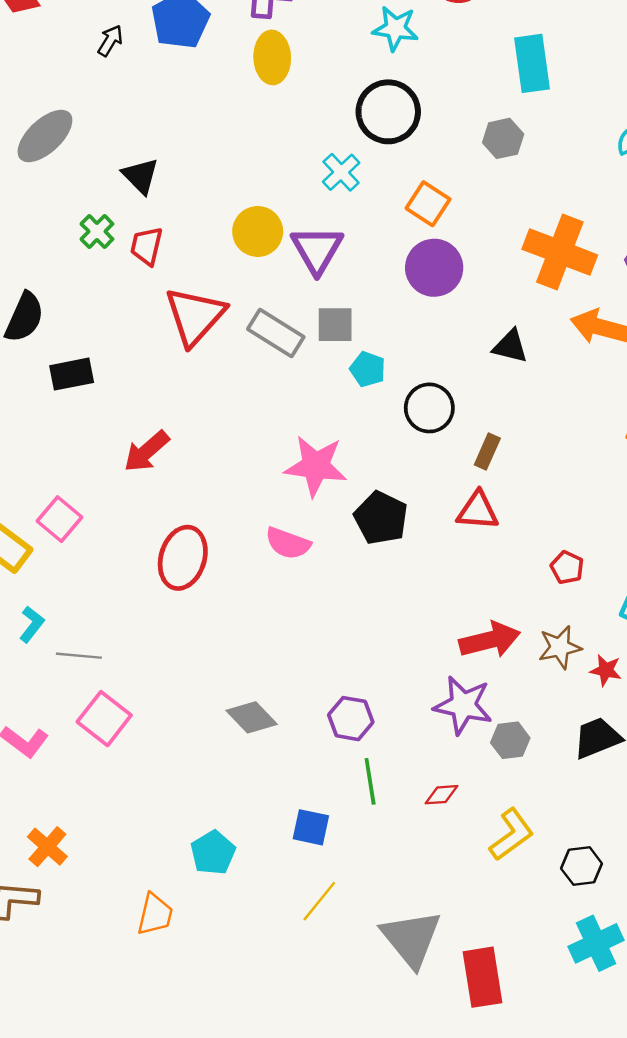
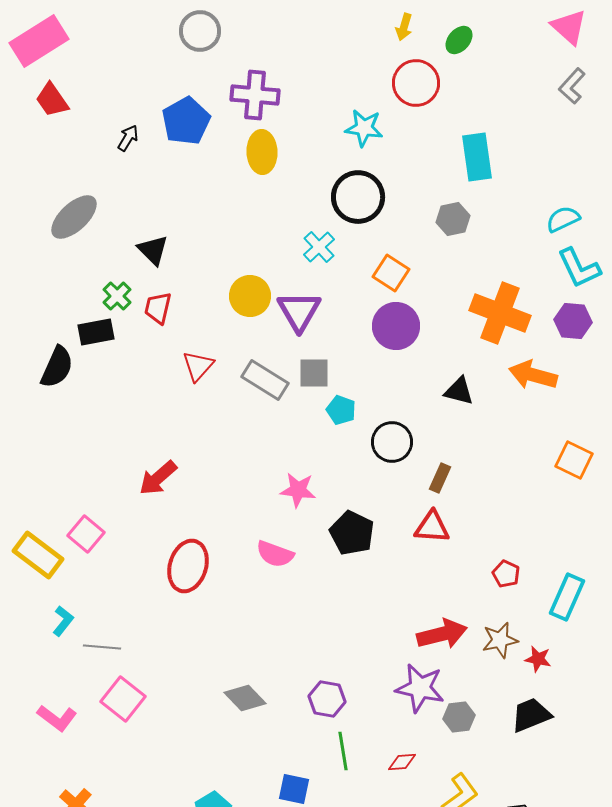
red triangle: (195, 316) -> (198, 366), size x0.6
black rectangle: (72, 374) -> (96, 332), moved
pink star: (316, 466) -> (298, 490), size x0.7

